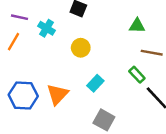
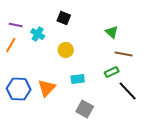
green triangle: (137, 26) -> (112, 32), turned 40
green rectangle: (137, 75) -> (112, 72), turned -72
cyan rectangle: (95, 83) -> (78, 79), turned 40

